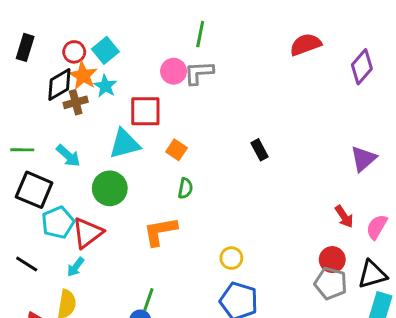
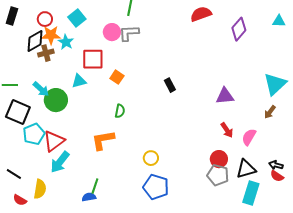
cyan square: (105, 50) -> (77, 18), moved
orange star: (83, 76) -> (51, 35), turned -30
cyan triangle: (125, 144) -> (79, 81), size x0.7
orange square: (176, 150) -> (117, 77), moved
purple triangle: (363, 159) -> (225, 96), moved, turned 36
green circle: (110, 188) -> (56, 100), moved
black line: (27, 264) -> (14, 174), moved
cyan arrow: (76, 267) -> (60, 162), moved, size x1.6

